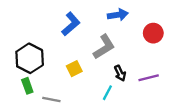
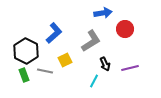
blue L-shape: (71, 24) -> (54, 33), moved
red circle: (153, 33) -> (125, 29), moved
gray line: (51, 100) -> (45, 71), moved

